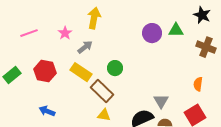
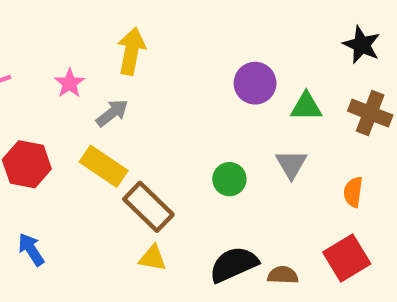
green triangle: (176, 30) -> (306, 107), moved
green circle: (115, 68) -> (229, 179), moved
gray triangle: (161, 101) -> (291, 164), moved
blue arrow: (47, 111) -> (31, 250), turned 35

